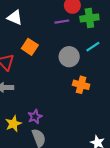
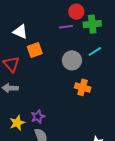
white triangle: (15, 18) -> (20, 32), moved
orange square: (30, 47) -> (35, 50), turned 35

